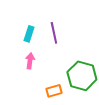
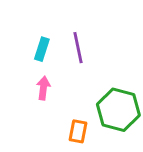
orange rectangle: (54, 91) -> (78, 131), turned -63

